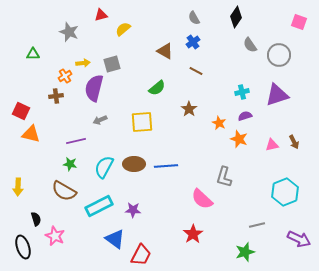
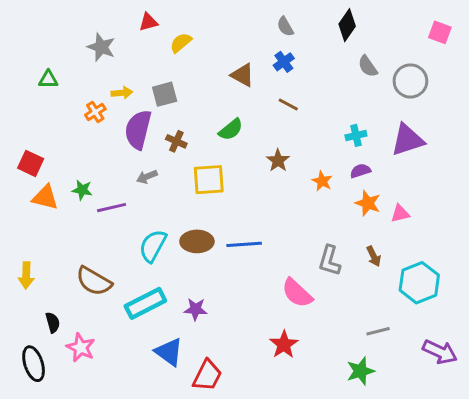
brown cross: (56, 96) -> (176, 141), moved, turned 32
orange star: (239, 139) -> (368, 203), moved
brown arrow: (294, 142) -> (374, 256), moved
green star: (70, 164) -> (82, 190), moved

